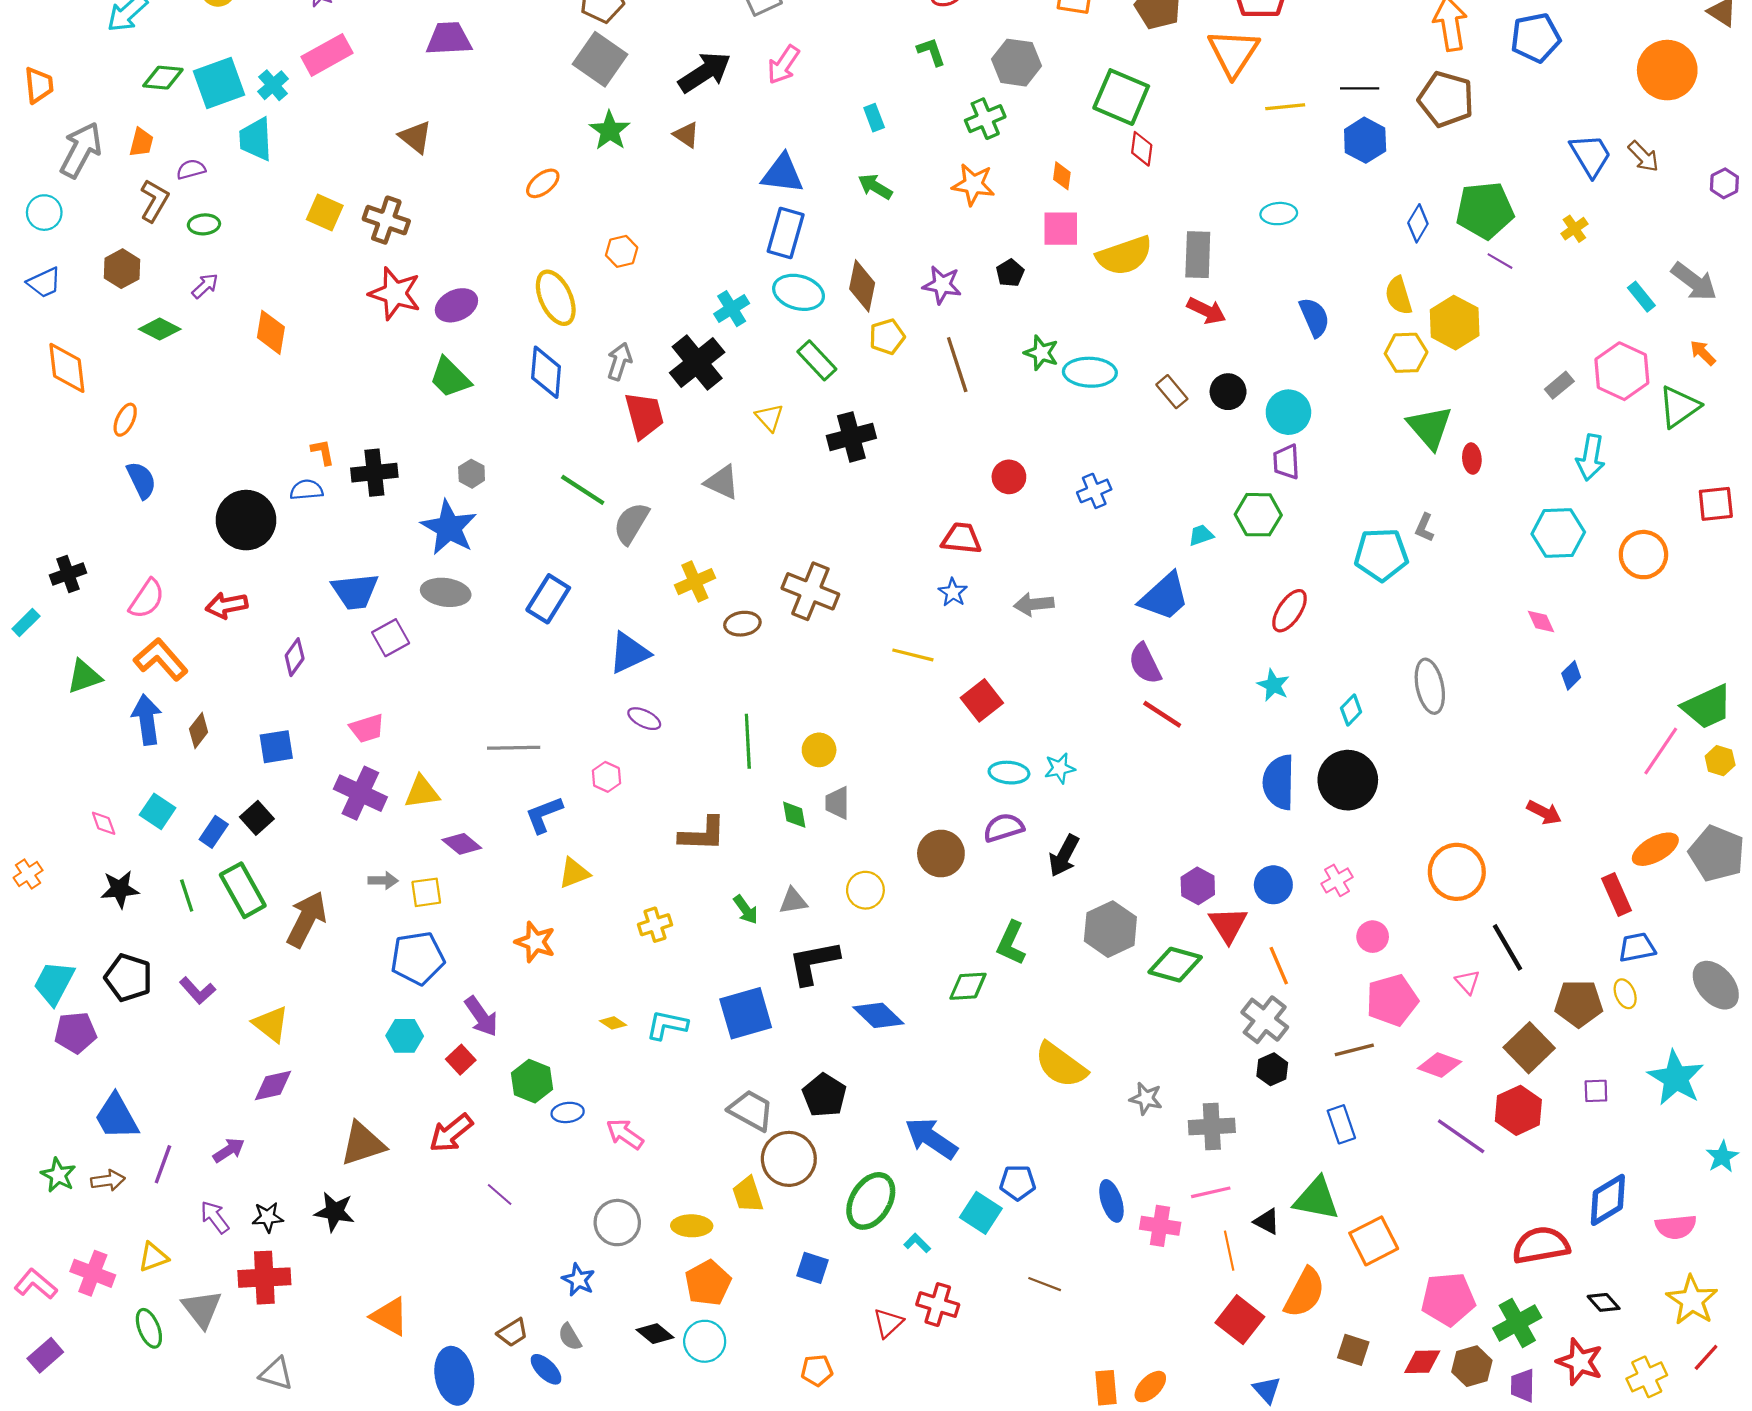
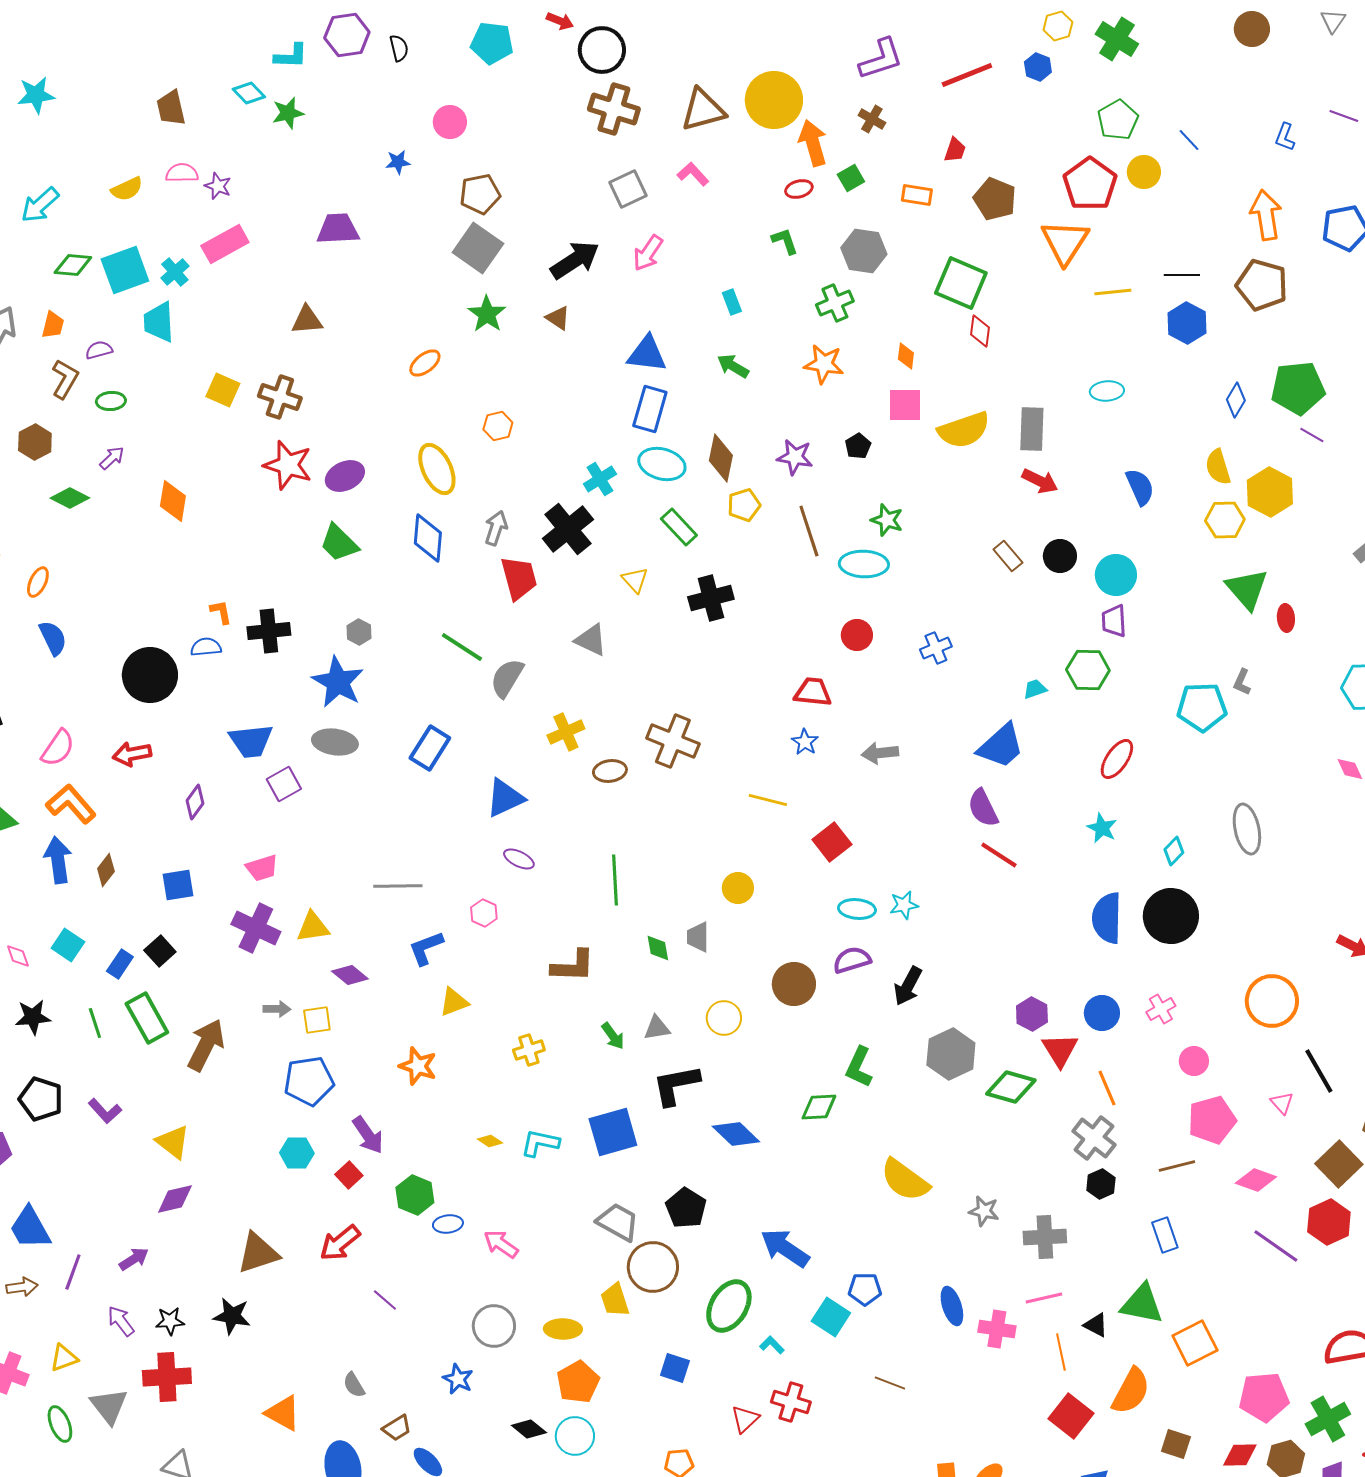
brown triangle: (415, 137) -> (307, 320), turned -44
cyan ellipse: (1090, 372) -> (864, 564), moved
yellow circle: (819, 750) -> (738, 888), moved
gray semicircle: (570, 1337) -> (354, 1385), moved

